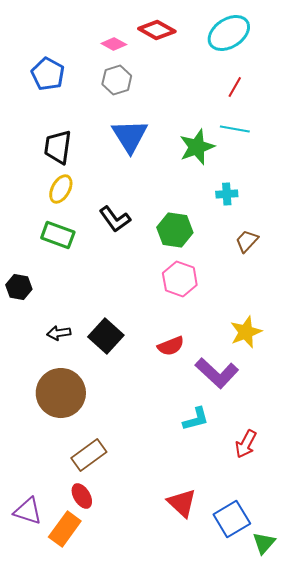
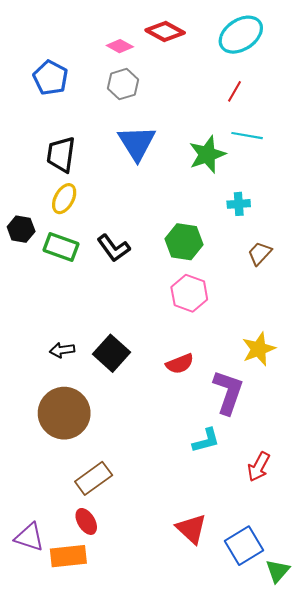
red line: (235, 87) -> (234, 91), moved
black L-shape: (115, 219) -> (114, 248), moved
black hexagon: (19, 287) -> (21, 229), moved
purple L-shape: (217, 373) -> (228, 392), turned -114
orange rectangle: (65, 529) -> (68, 556), turned 48

